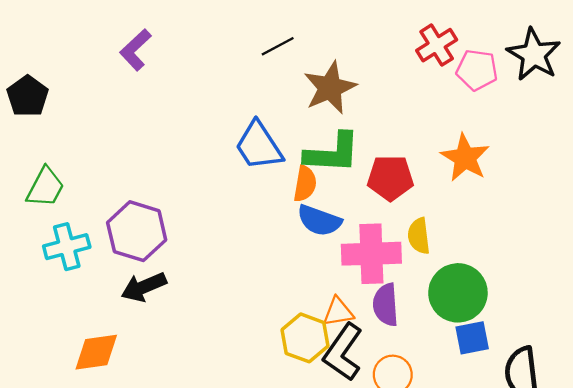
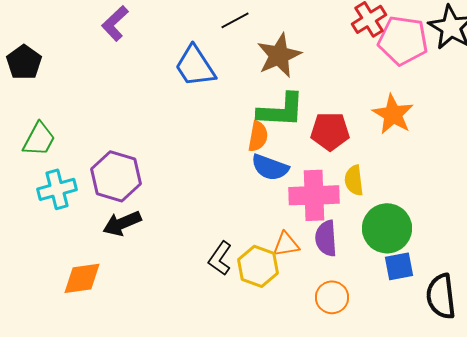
pink pentagon: (477, 70) -> (403, 40), size x1.4
blue trapezoid: (259, 146) -> (195, 66), moved
black L-shape: (343, 352) -> (220, 258), moved, size x0.7

